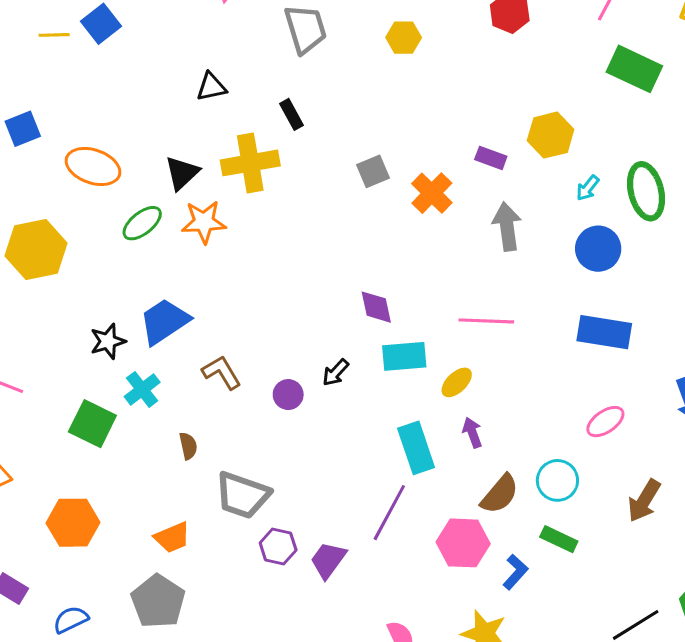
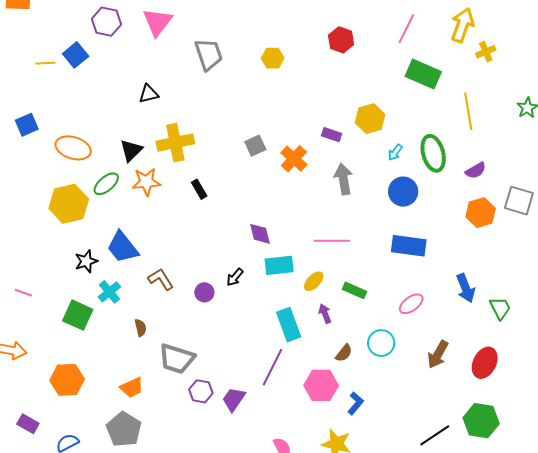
black rectangle: (291, 114) -> (199, 189), moved
yellow hexagon: (36, 250) -> (69, 204), moved
blue trapezoid: (164, 321) -> (123, 247), turned -93
brown semicircle: (500, 494) -> (344, 353), size x0.7
green rectangle: (559, 539) -> (355, 290), moved

